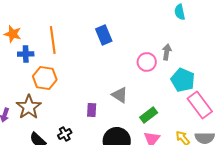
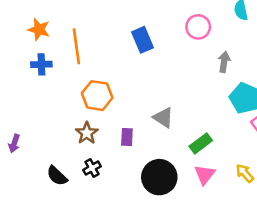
orange star: (13, 34) -> (39, 29), moved
pink circle: (147, 62) -> (198, 27), moved
orange hexagon: (45, 78) -> (97, 96), moved
brown star: (29, 107) -> (87, 133), moved, size x0.7

